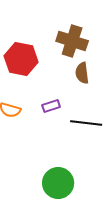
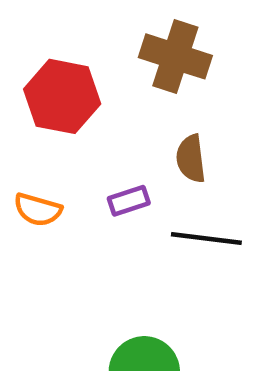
brown semicircle: (82, 73) -> (191, 159), moved

